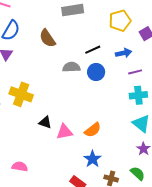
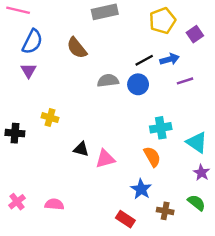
black line: (93, 50) -> (144, 60), moved
yellow cross: (21, 94) -> (50, 118), size x0.6
cyan cross: (138, 95) -> (161, 128), moved
orange semicircle: (93, 130) -> (152, 157), moved, turned -78

